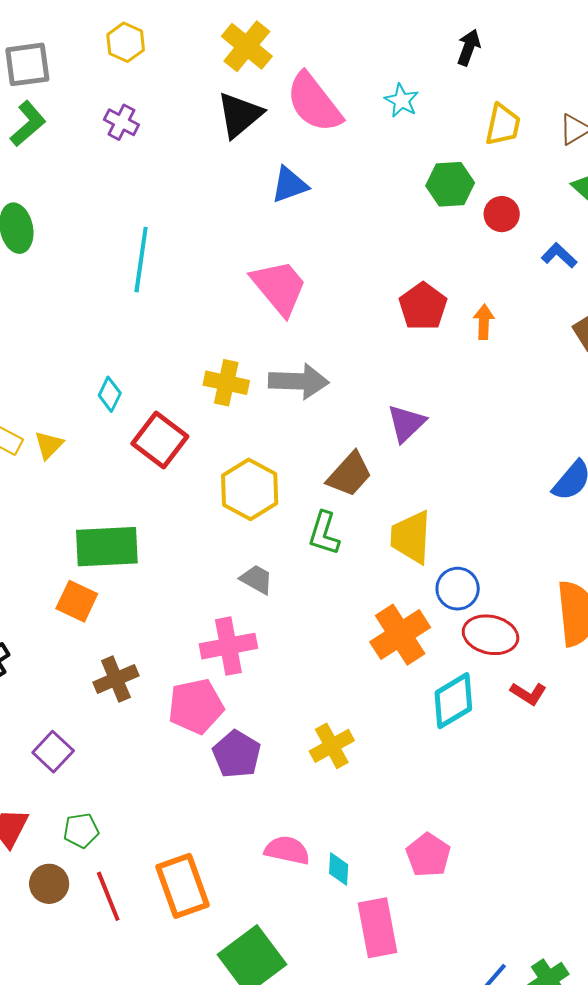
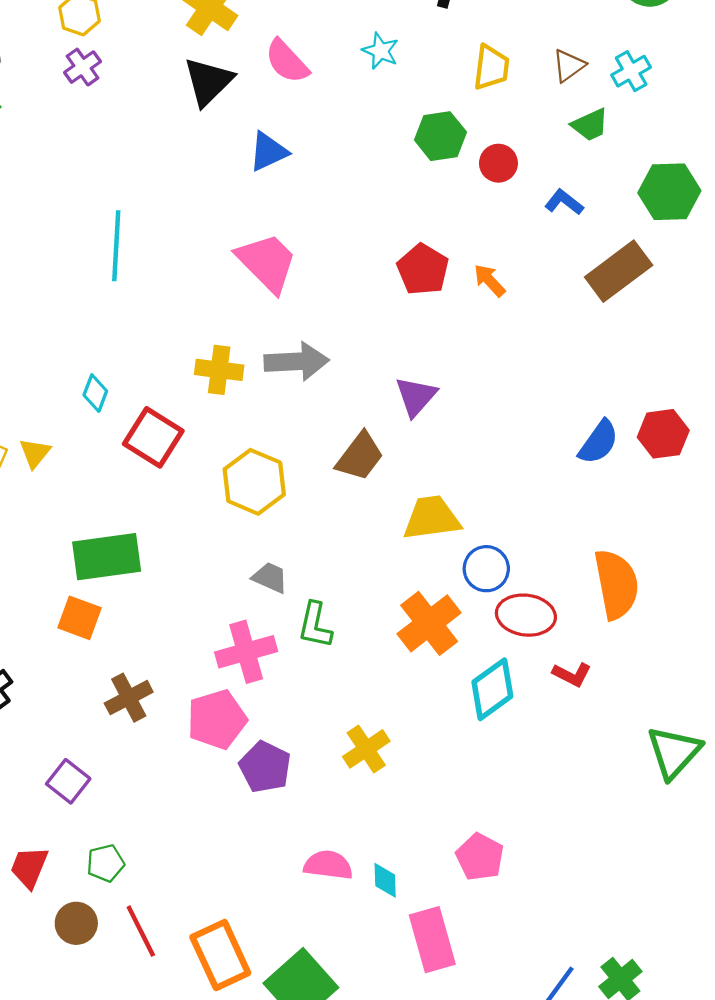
pink semicircle: (314, 103) -> (287, 61), size x0.7
purple cross: (121, 122) -> (82, 67), moved, turned 32
orange arrow: (484, 322) -> (489, 280), turned -40
green L-shape: (324, 533) -> (315, 625), moved
yellow trapezoid: (411, 537) -> (432, 518), turned 84
orange rectangle: (182, 886) -> (220, 955), moved

